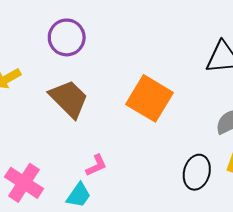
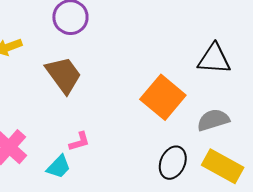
orange square: (149, 98) -> (163, 97), moved

